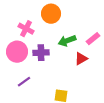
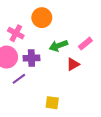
purple line: (24, 82) -> (19, 79), moved

